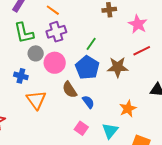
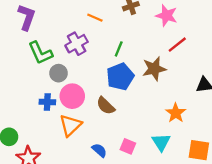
orange line: (53, 10) -> (95, 18), moved
pink circle: (55, 63) -> (72, 96), moved
blue pentagon: (87, 68) -> (120, 77), turned 30
orange triangle: (36, 100) -> (70, 125), turned 35
blue semicircle: (88, 102) -> (99, 150), moved

